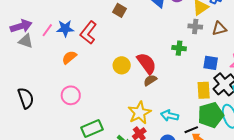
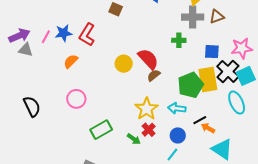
gray cross: (195, 26) -> (193, 17), size x1.5
yellow rectangle: (204, 90) -> (208, 79), size x1.4
green pentagon: (211, 115) -> (191, 85), moved

